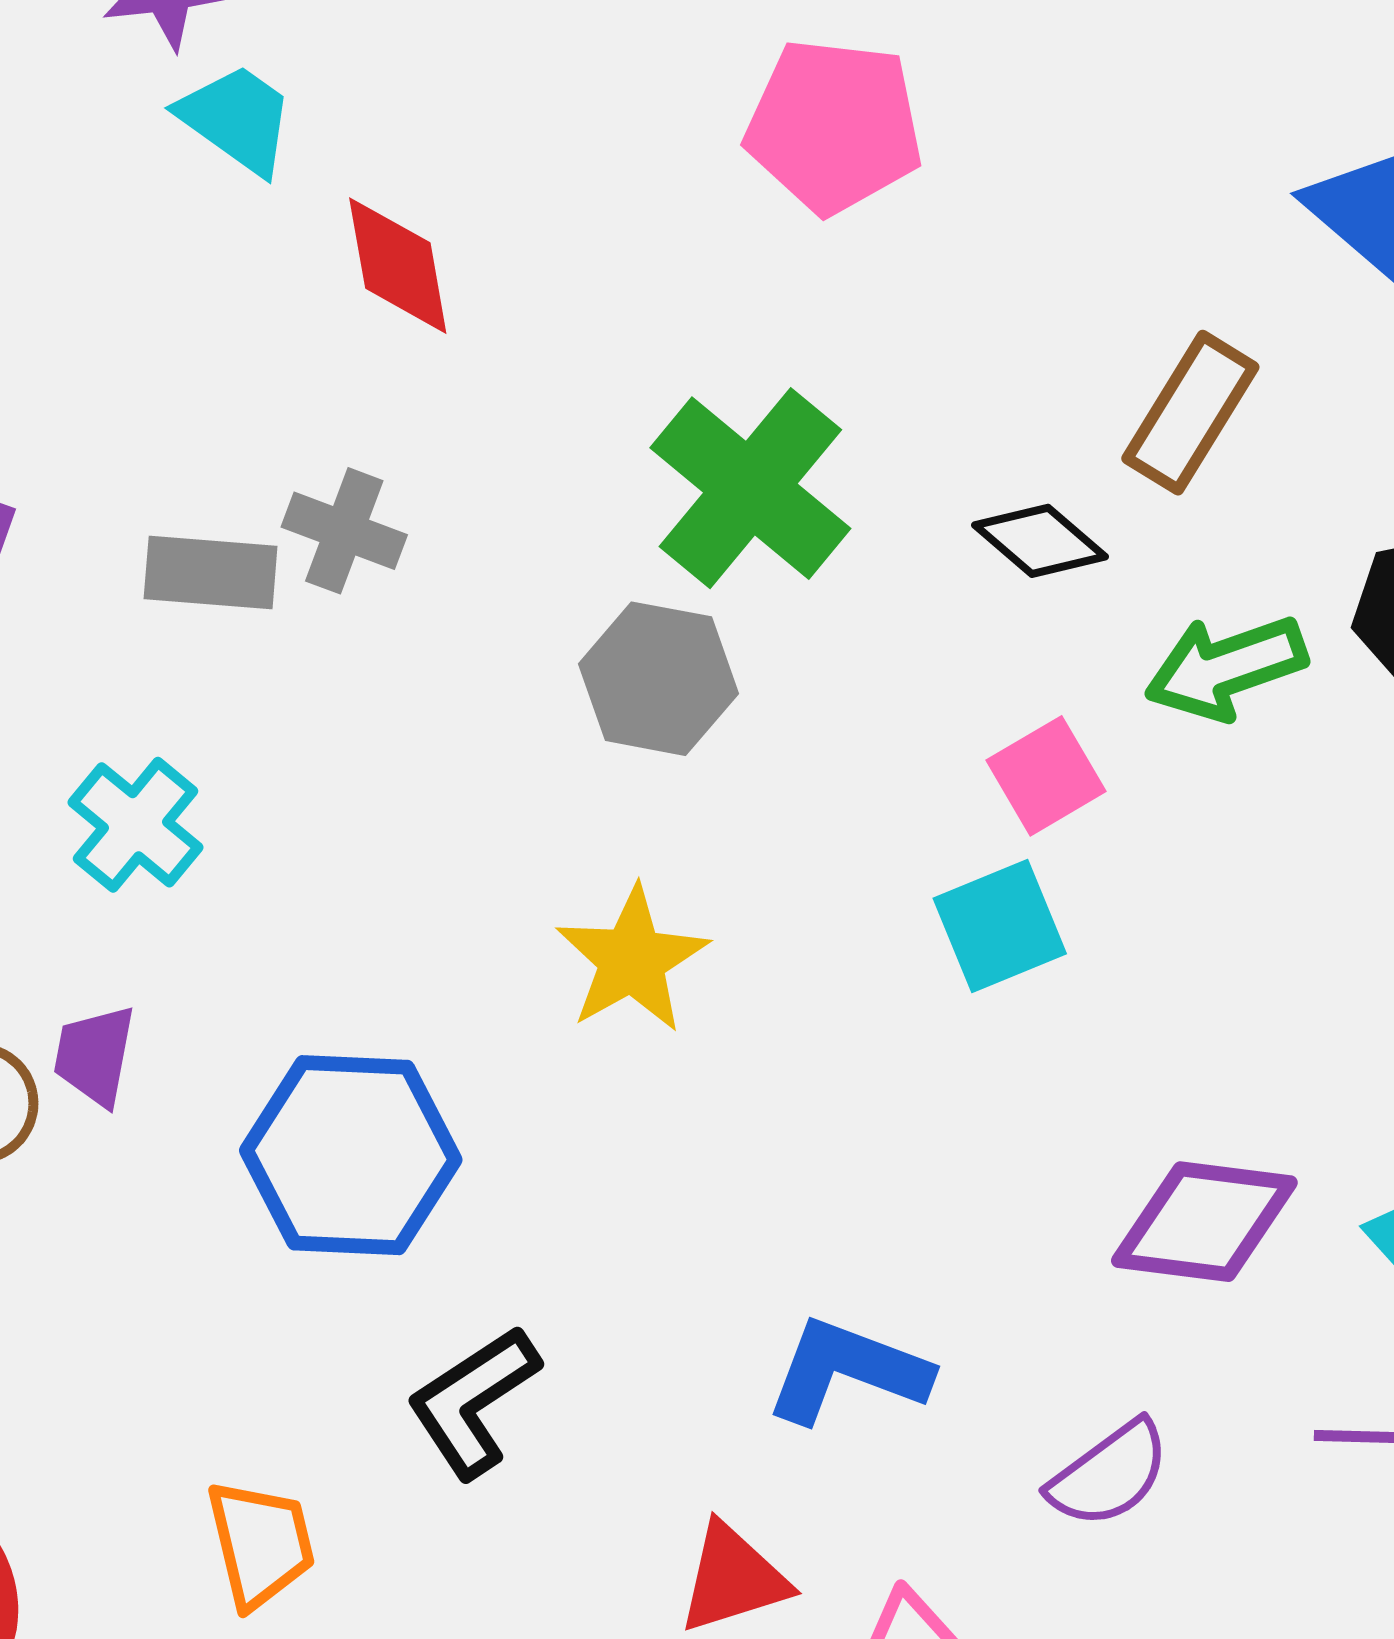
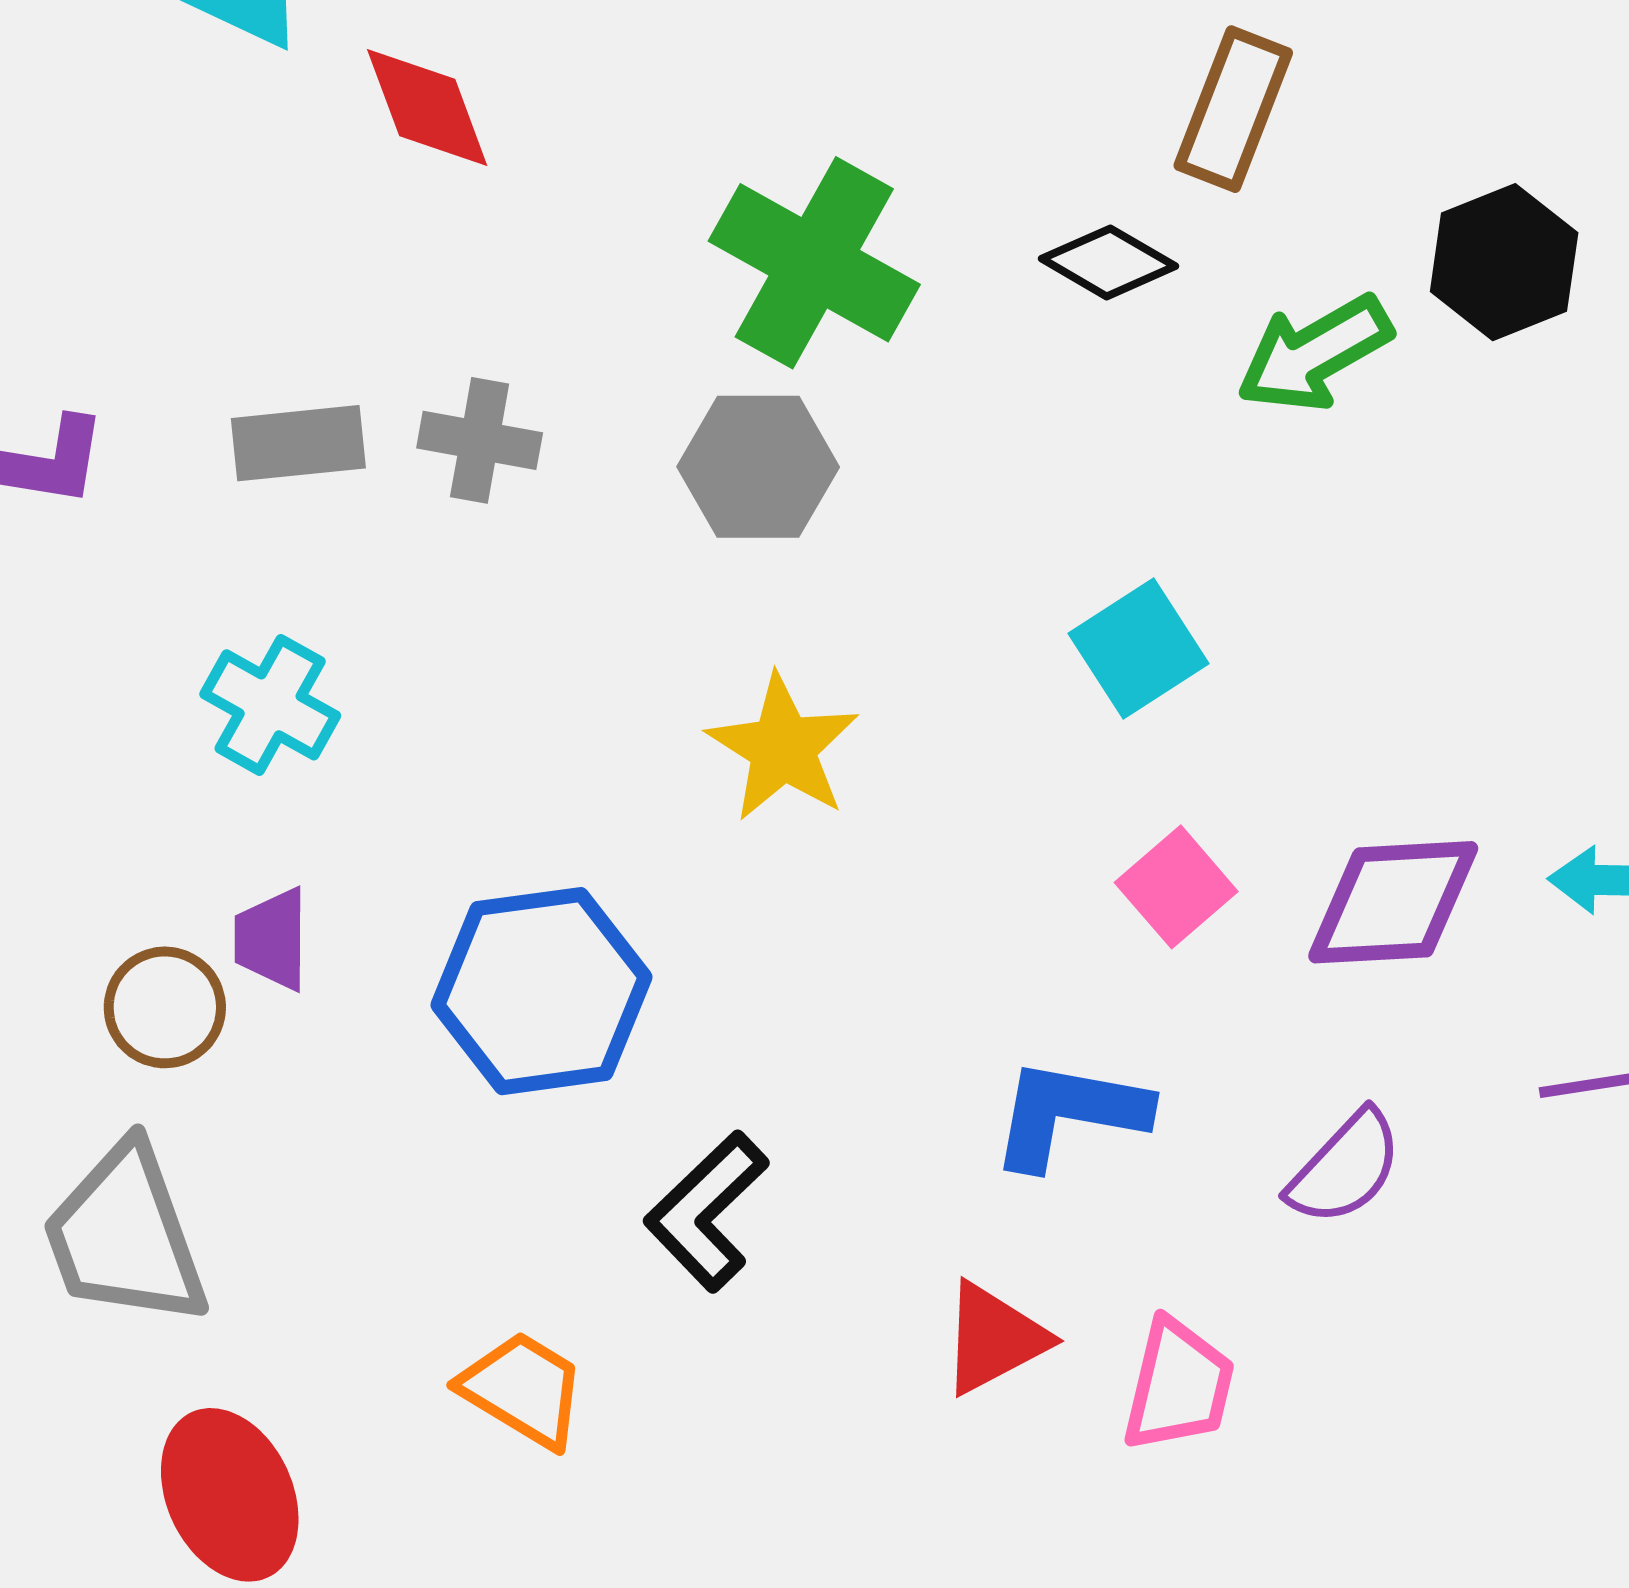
gray cross: (344, 531) -> (480, 440), moved
pink square: (1046, 776) -> (1176, 887), moved
orange trapezoid: (261, 1544) -> (523, 1389), turned -35

